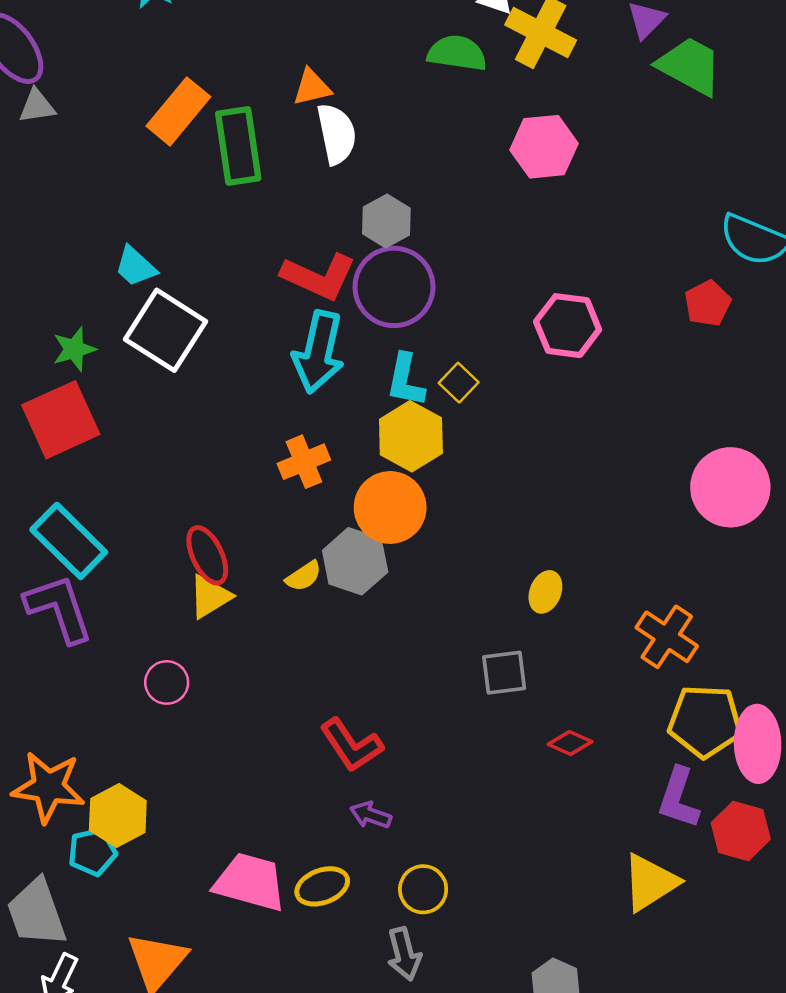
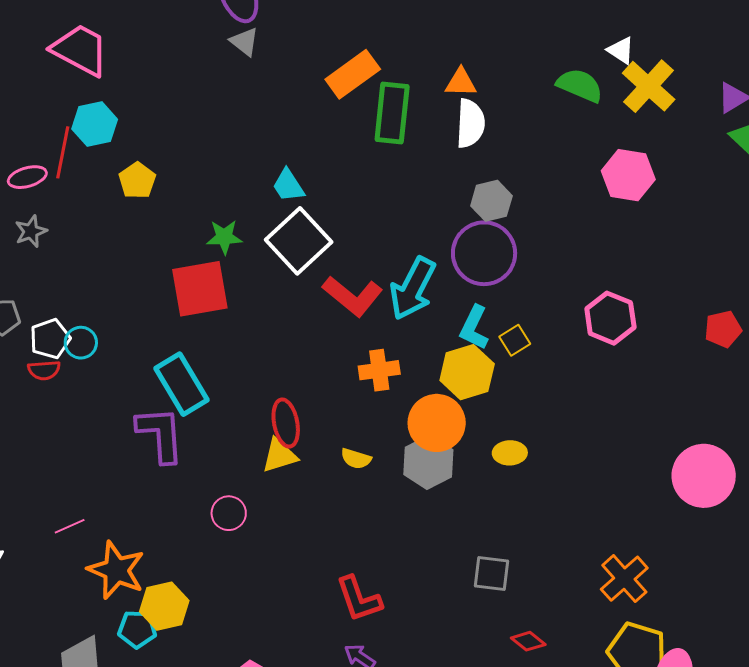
gray triangle: (37, 106) -> (244, 42), turned 32
red L-shape: (319, 277) -> (353, 296), moved
gray hexagon: (355, 561) -> (428, 462), moved
yellow semicircle: (304, 576) -> (356, 459), turned 36
yellow ellipse: (545, 592) -> (510, 453), moved, turned 52

